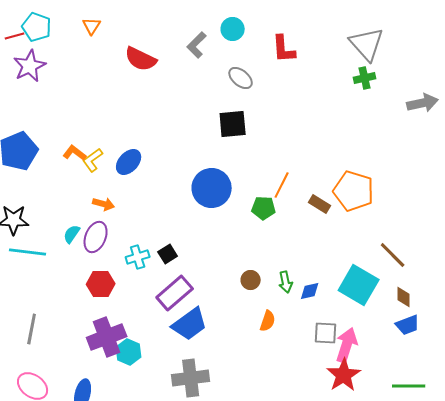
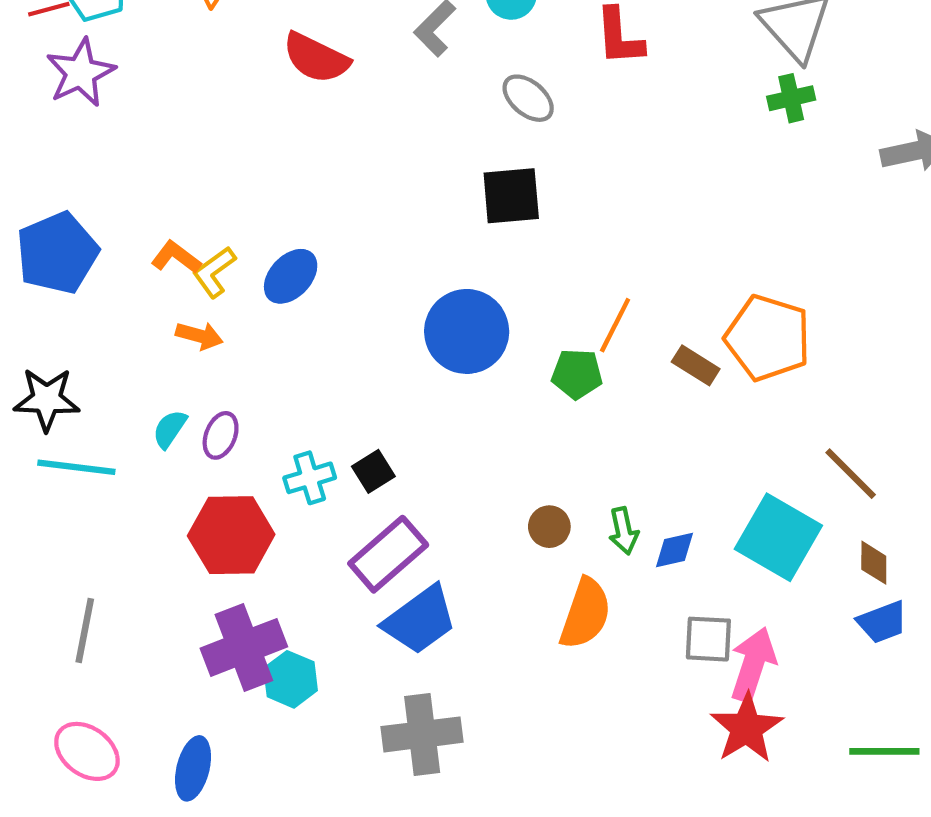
orange arrow: (104, 204) -> (199, 336), moved
purple ellipse: (96, 237) -> (221, 435), size x0.7
red hexagon: (101, 284) -> (231, 535), size x1.4
orange semicircle: (268, 321) -> (585, 614), size x1.6

